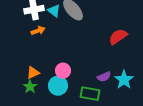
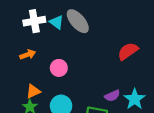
orange arrow: (38, 31) -> (28, 55), moved
pink circle: (63, 71) -> (59, 68), moved

